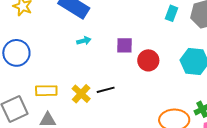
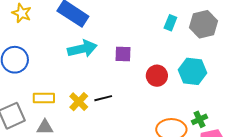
cyan arrow: (84, 41) -> (82, 49), size x2.0
red circle: (148, 60) -> (157, 76), moved

